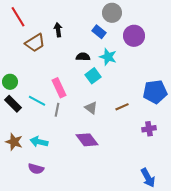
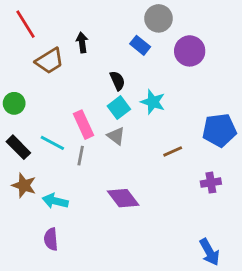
black semicircle: (83, 57) -> (117, 81), turned 64
cyan star: (108, 57) -> (153, 102), moved
cyan square: (93, 76) -> (119, 108), moved
green circle: (10, 82) -> (14, 103), moved
gray triangle: (91, 108) -> (116, 136), moved
brown star: (14, 142) -> (24, 185), moved
purple semicircle: (36, 169) -> (51, 239), turned 70

